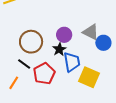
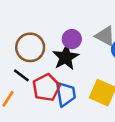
black star: (59, 49) -> (66, 57), size x1.5
blue trapezoid: (72, 62) -> (66, 94), moved

